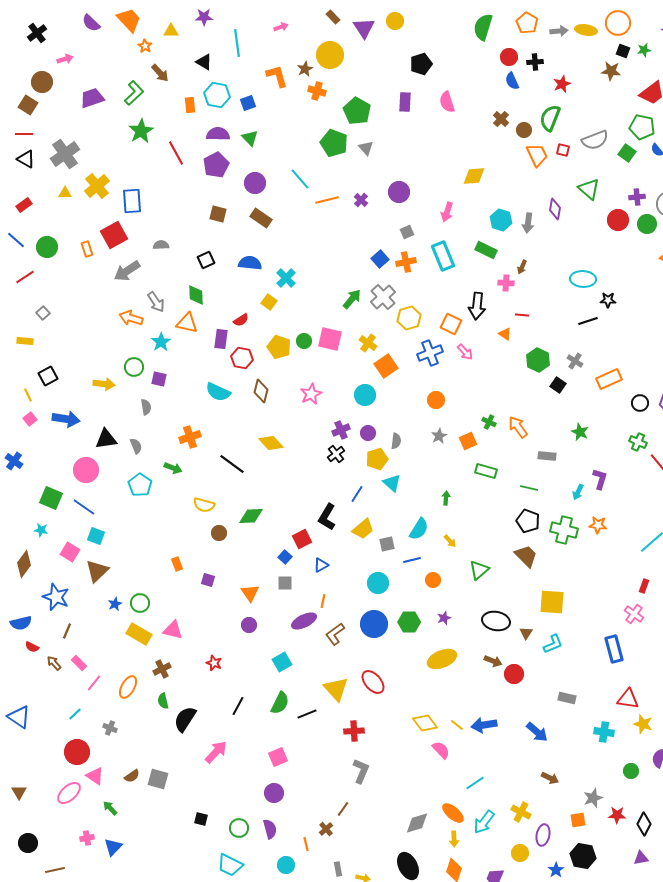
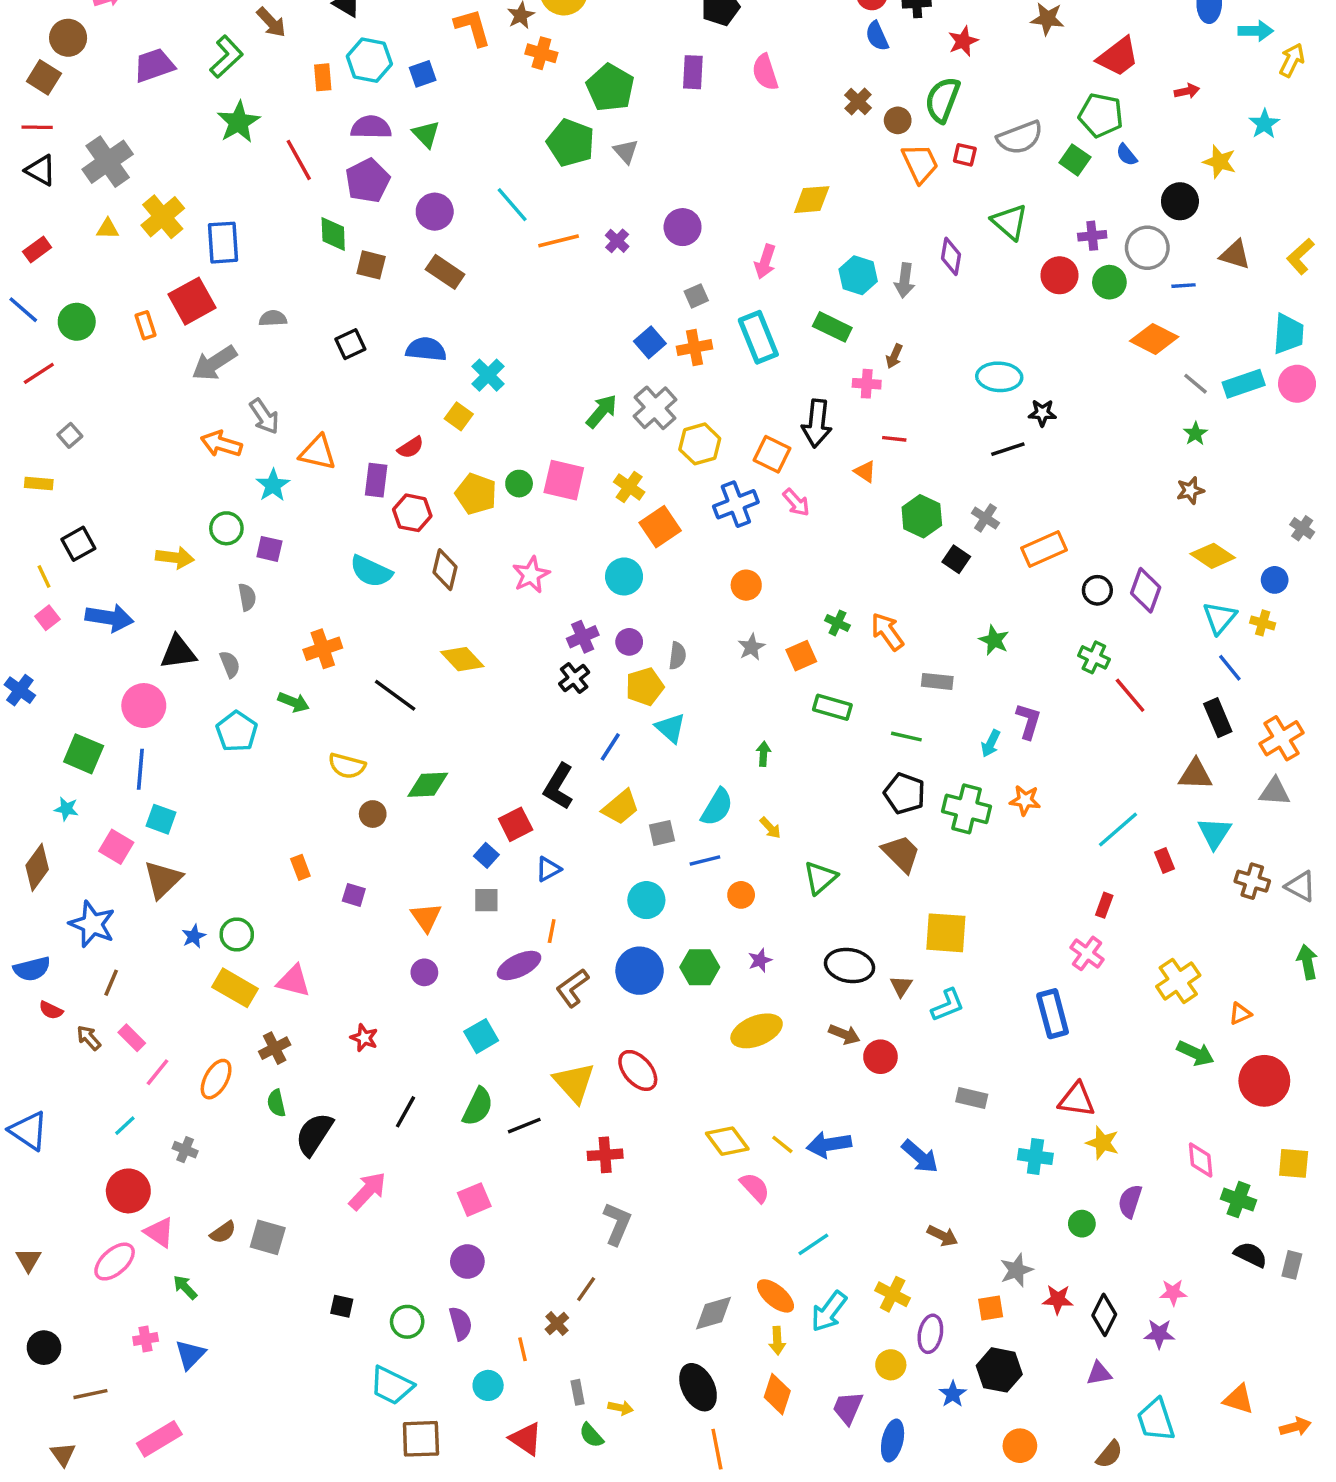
green diamond: (196, 295) -> (333, 234), moved
blue line: (84, 507) -> (140, 769), turned 60

